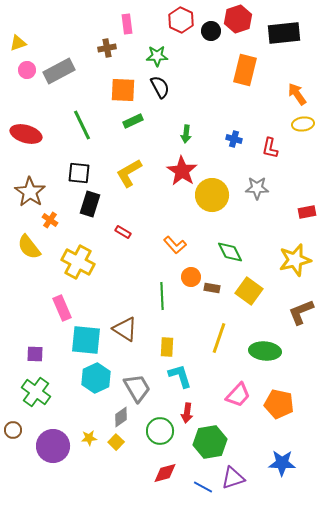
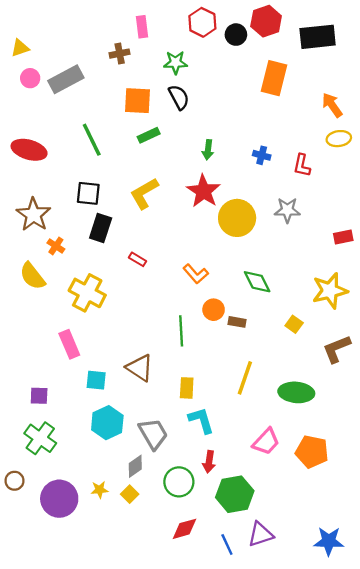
yellow square: (249, 291) -> (294, 324), moved, size x0.6
cyan square: (86, 340) -> (96, 380), size x0.6
blue star: (282, 463) -> (329, 541), moved
blue line: (203, 487) -> (227, 545), turned 36

